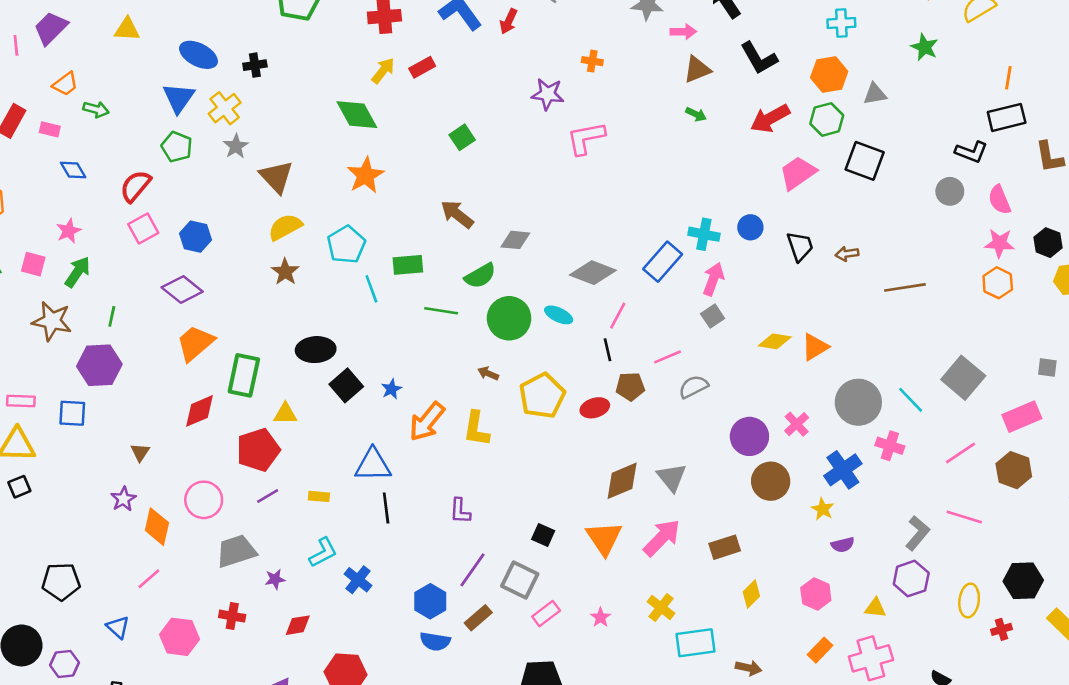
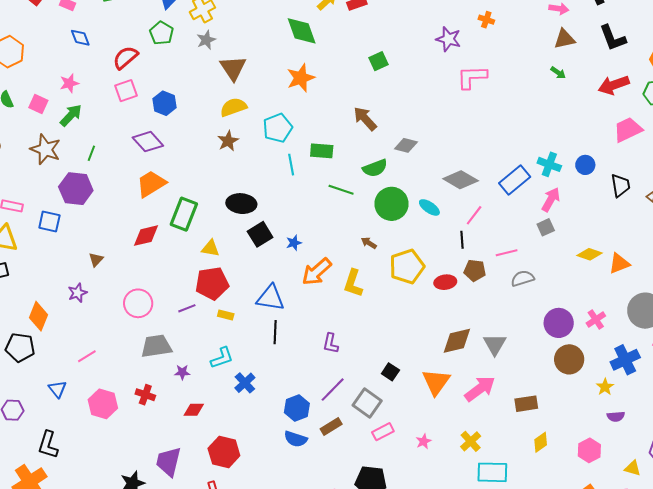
red pentagon: (258, 450) -> (212, 283), moved
orange diamond: (157, 527) -> (38, 316), moved

